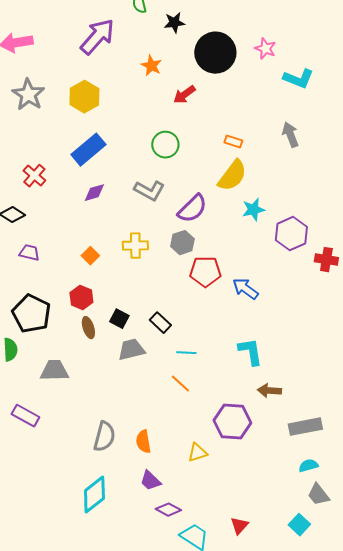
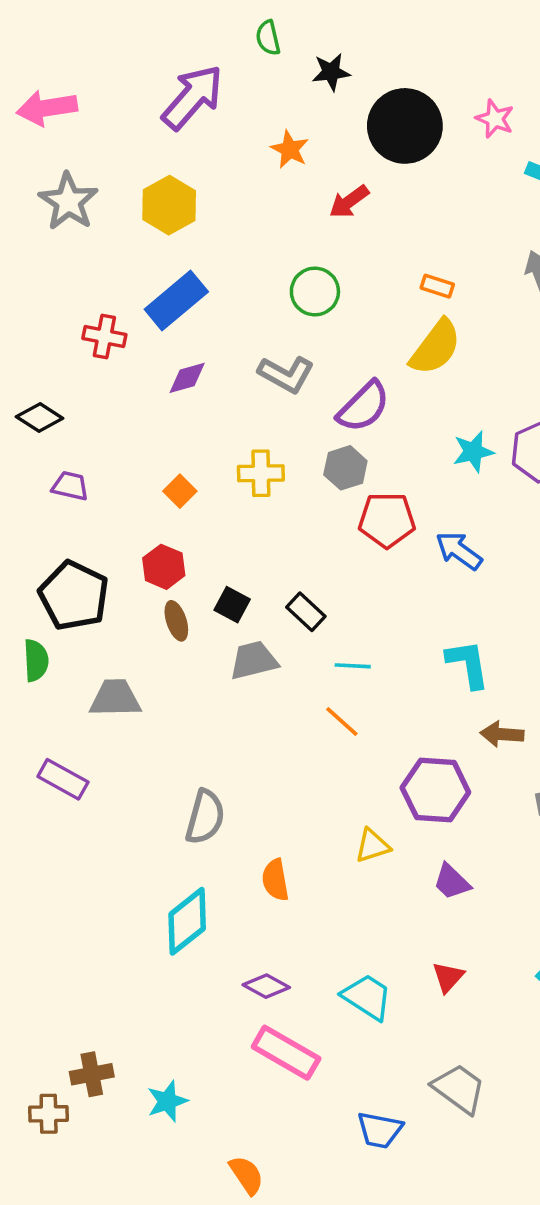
red cross: (34, 176) -> (104, 336), moved, turned -30
cyan star: (253, 210) -> (473, 452), moved
orange semicircle: (143, 442) -> (275, 880), moved
purple trapezoid: (150, 481) -> (452, 882), moved
purple diamond: (168, 510) -> (266, 986), moved

